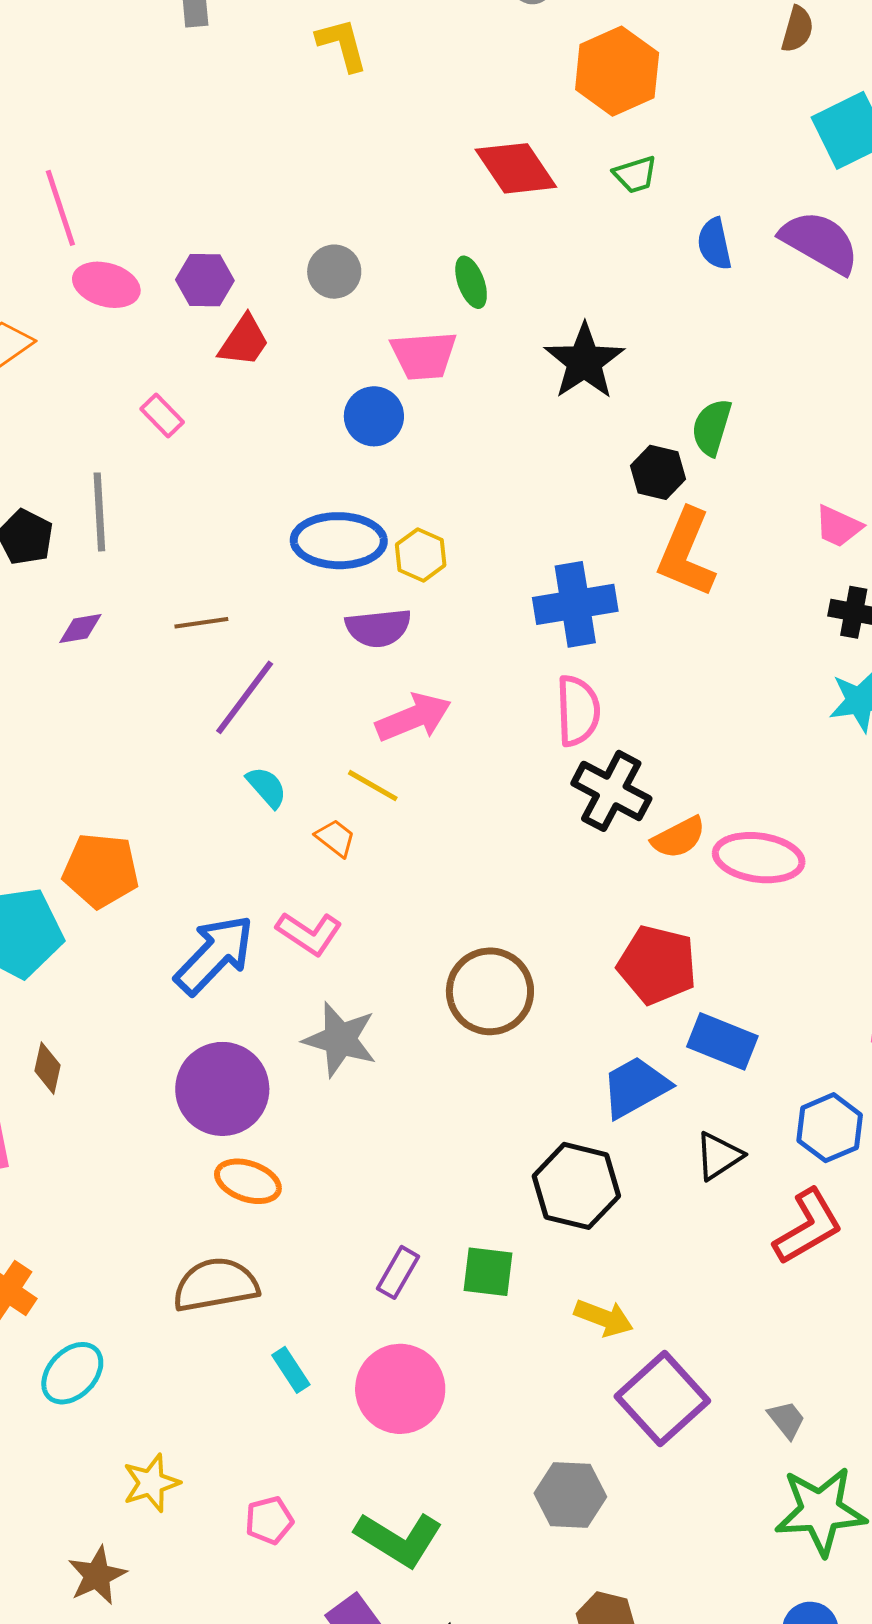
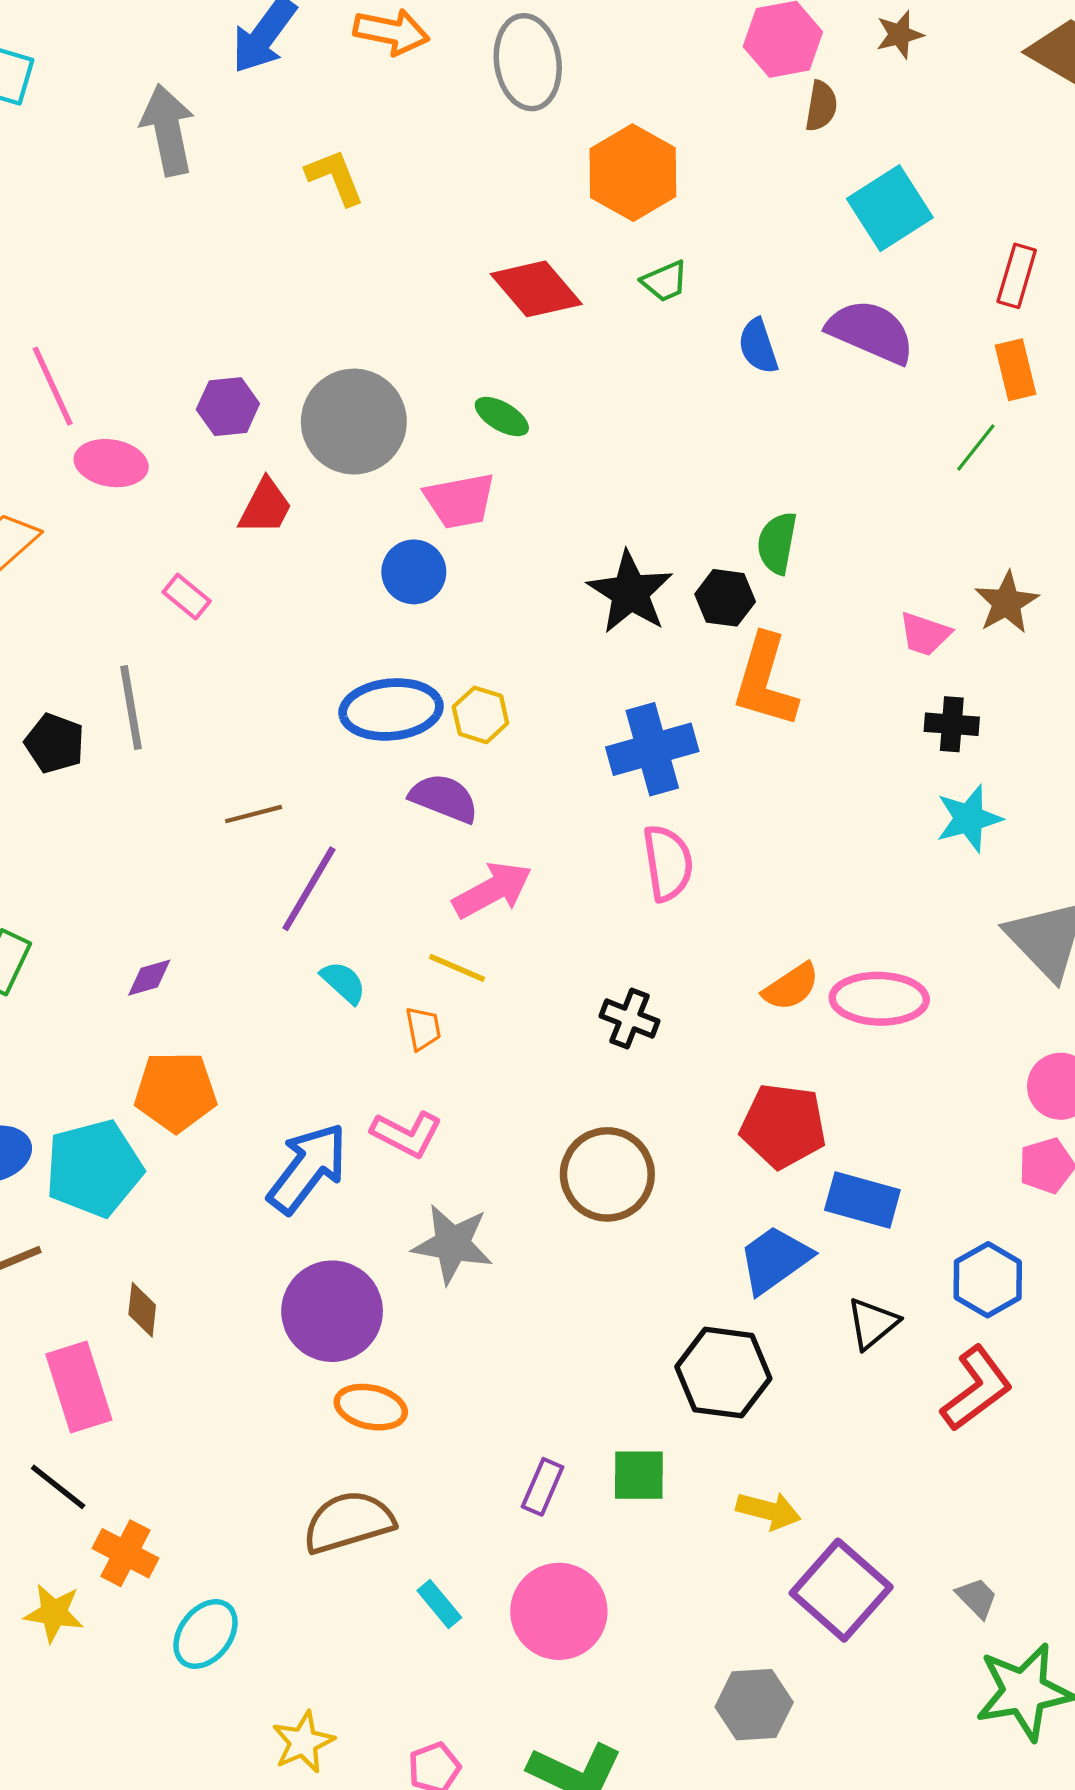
gray circle: (334, 272) -> (354, 422), size x1.8
purple hexagon: (205, 280) -> (228, 407), moved
green ellipse: (471, 282) -> (502, 417), turned -33
black star: (584, 361) -> (630, 592), moved
purple diamond: (80, 628) -> (149, 978), moved
purple semicircle: (378, 628) -> (444, 798), turned -146
black cross: (611, 791) -> (630, 1018), moved, size x0.7
orange trapezoid: (335, 838) -> (423, 1029), turned 48

